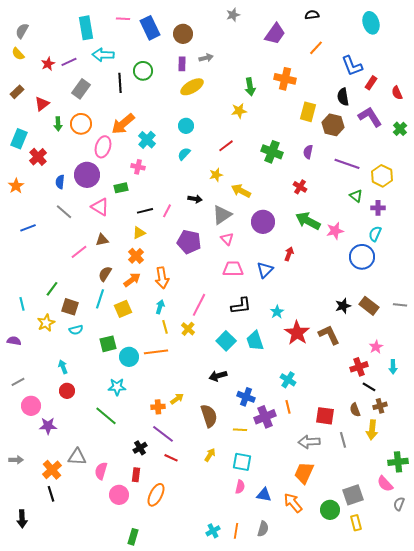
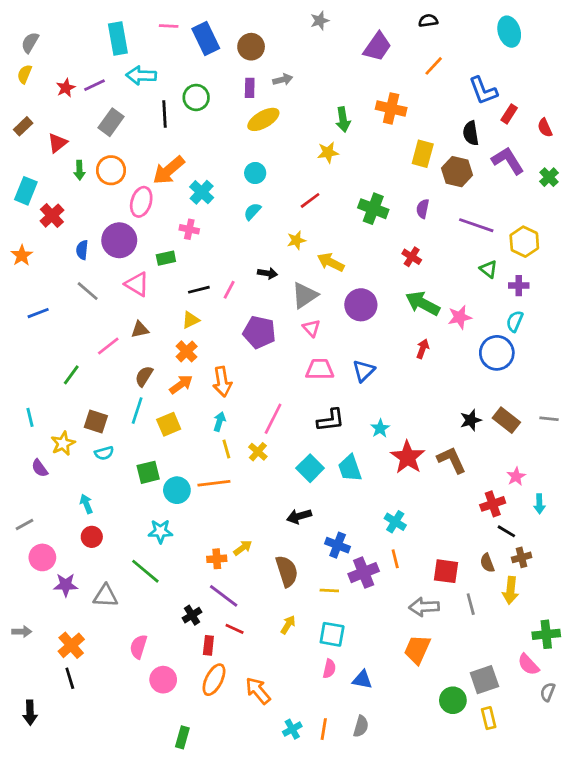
yellow semicircle: (18, 54) -> (25, 74), turned 64
red arrow: (289, 254) -> (423, 349), moved
green line: (52, 289) -> (71, 375), moved
purple semicircle: (14, 341) -> (40, 468), moved, turned -136
gray triangle: (77, 457) -> (106, 596), moved
red rectangle: (136, 475) -> (208, 645), moved
orange arrow: (293, 503) -> (258, 691), moved

